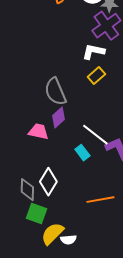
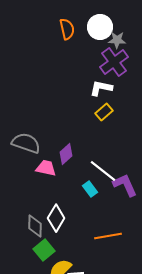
gray semicircle: (55, 92) -> (26, 143), moved, turned 132
green square: (36, 214) -> (44, 250), turned 30

